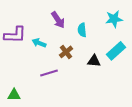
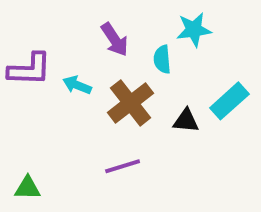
cyan star: (114, 19) -> (194, 30), moved
brown cross: (66, 52) -> (130, 103), size x1.6
purple line: (49, 73) -> (123, 166), moved

